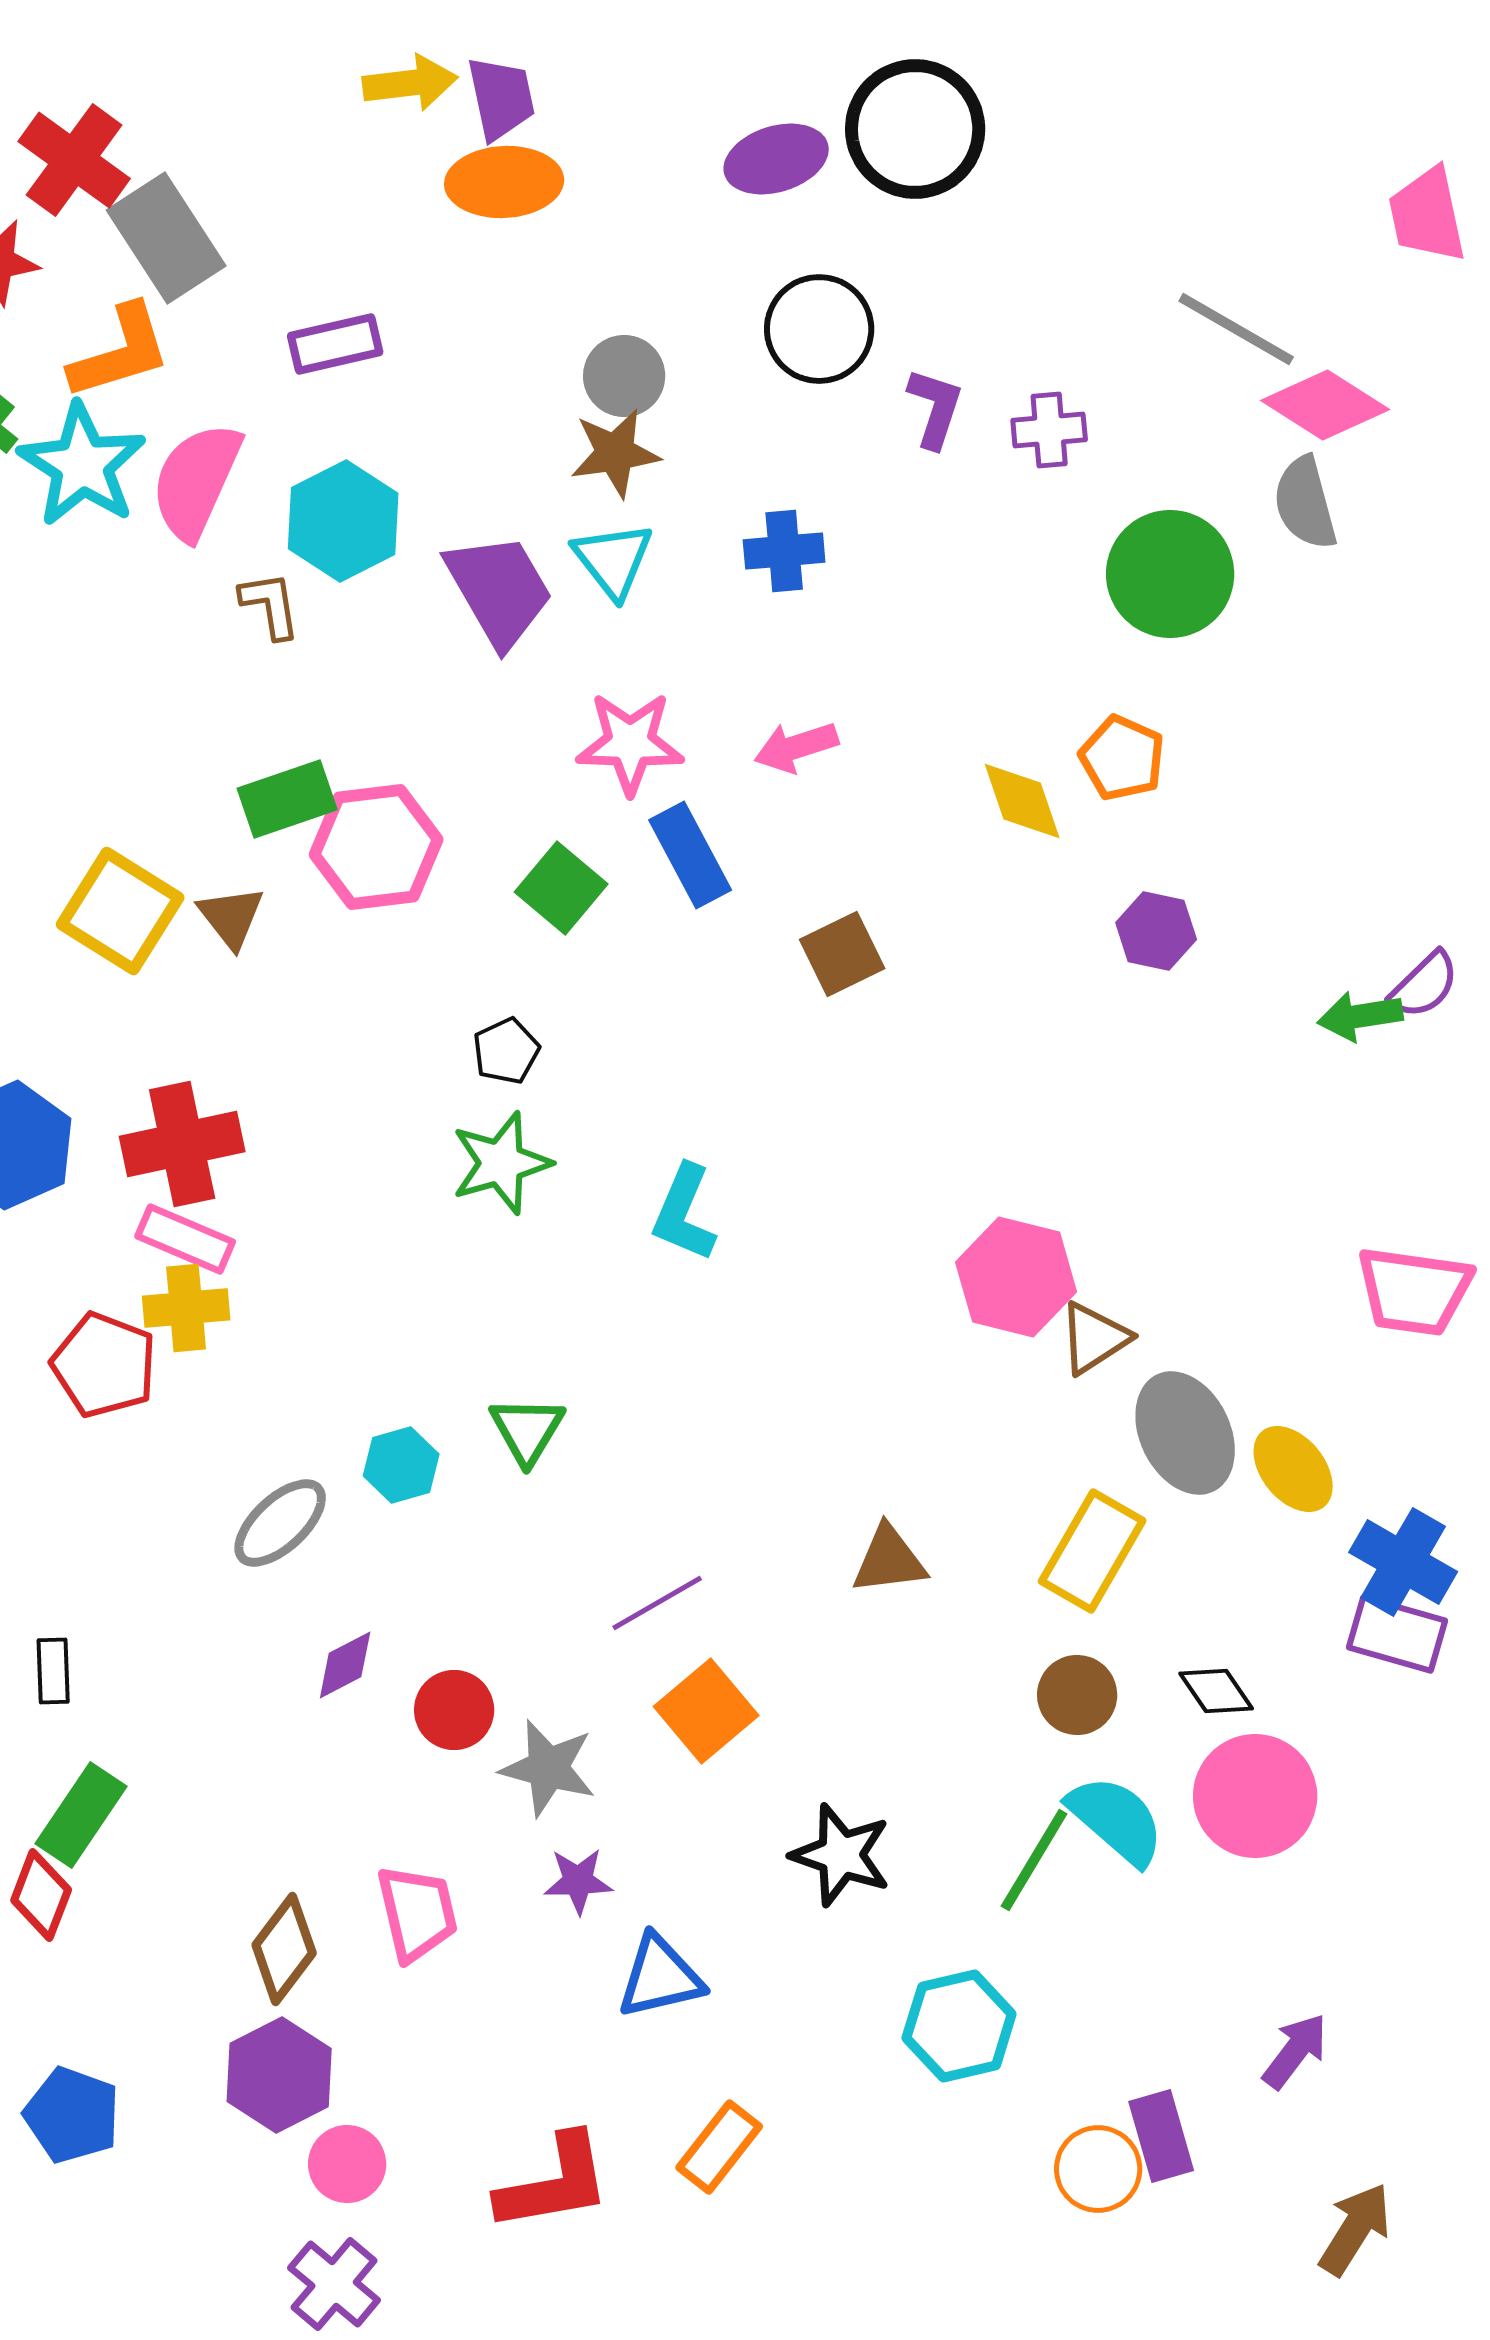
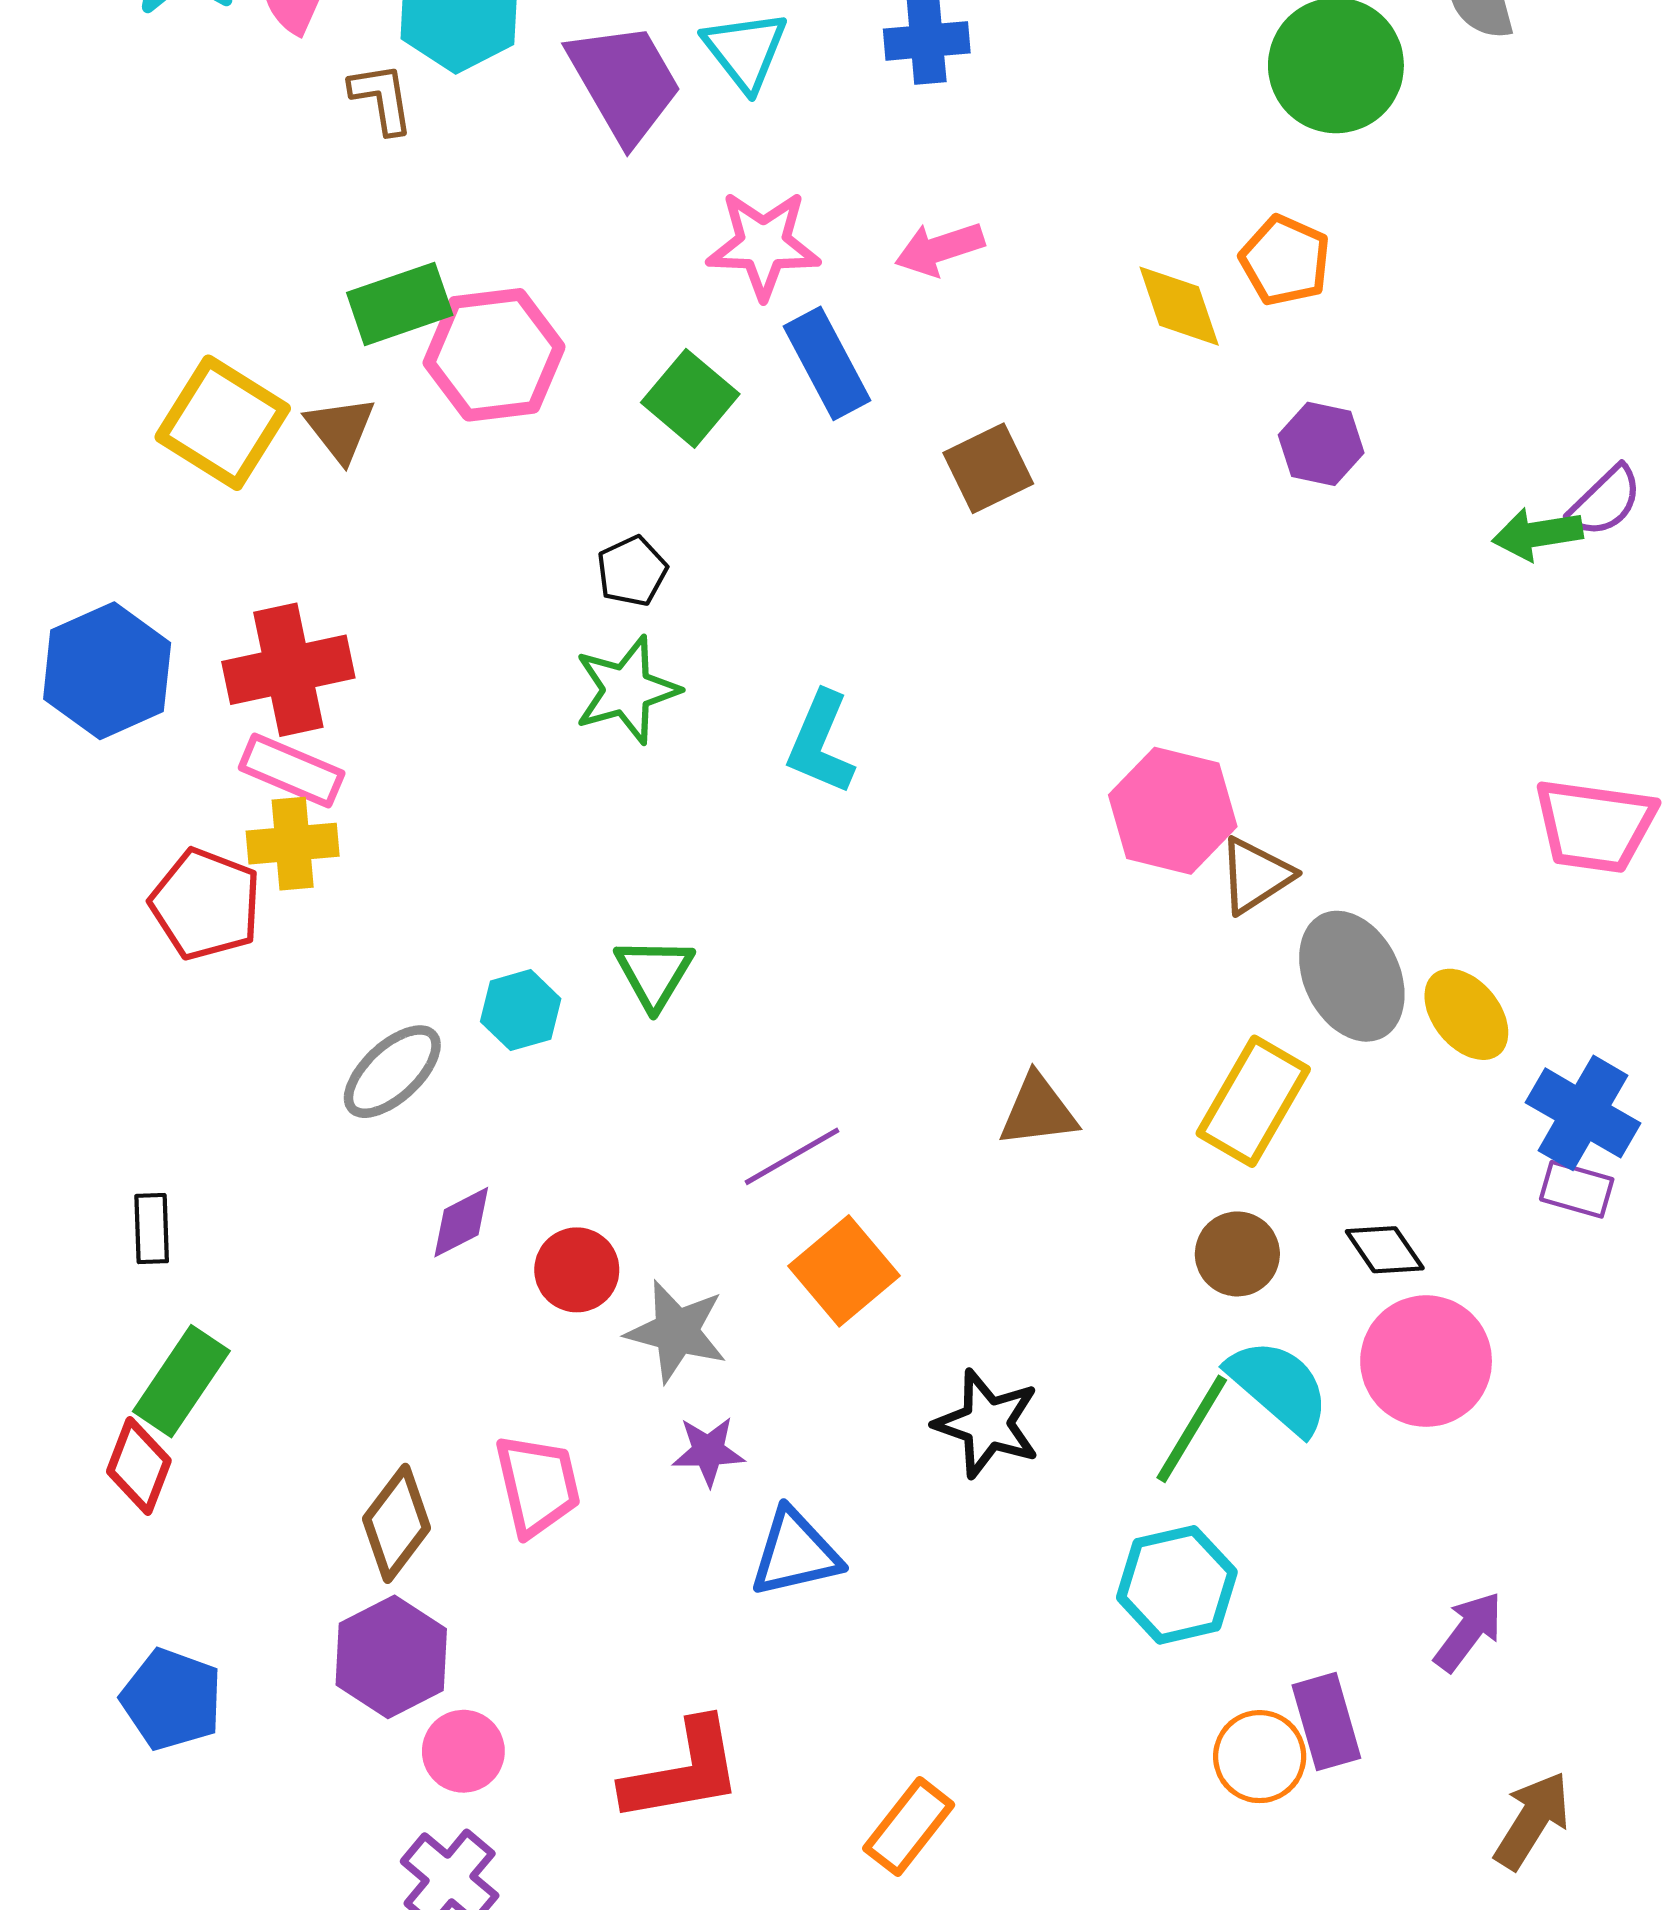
purple rectangle: (1397, 1634) -> (1577, 1189), size x0.7
cyan hexagon: (959, 2026) -> (1177, 1585), moved
orange rectangle: (719, 2147) -> (909, 1827), moved

